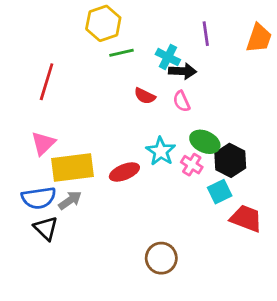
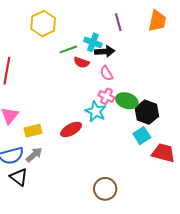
green line: (122, 53) -> (68, 49), moved
red semicircle: (145, 96) -> (81, 62), moved
pink cross: (192, 165) -> (106, 96), moved
yellow rectangle: (73, 168) -> (33, 131), size x0.6

